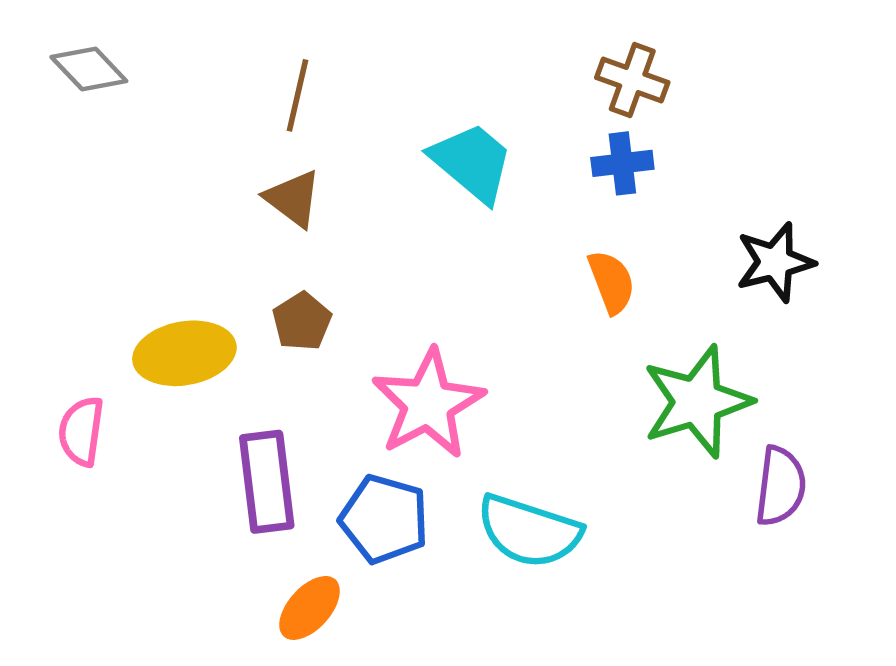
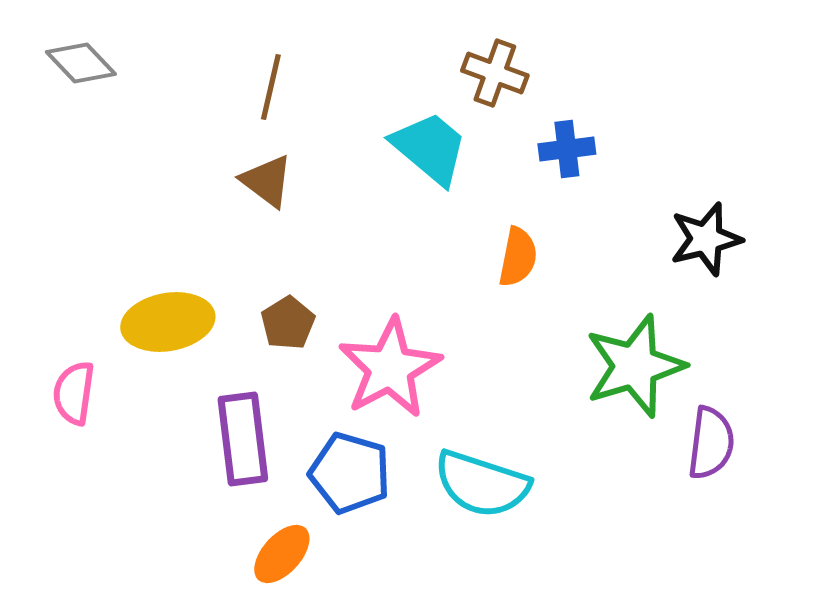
brown cross: (632, 80) -> (495, 73), moved
orange semicircle: (611, 282) -> (518, 257), moved, turned 32
brown pentagon: (302, 321) -> (288, 323), moved

